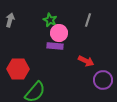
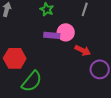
pink circle: (59, 33) -> (66, 32), moved

